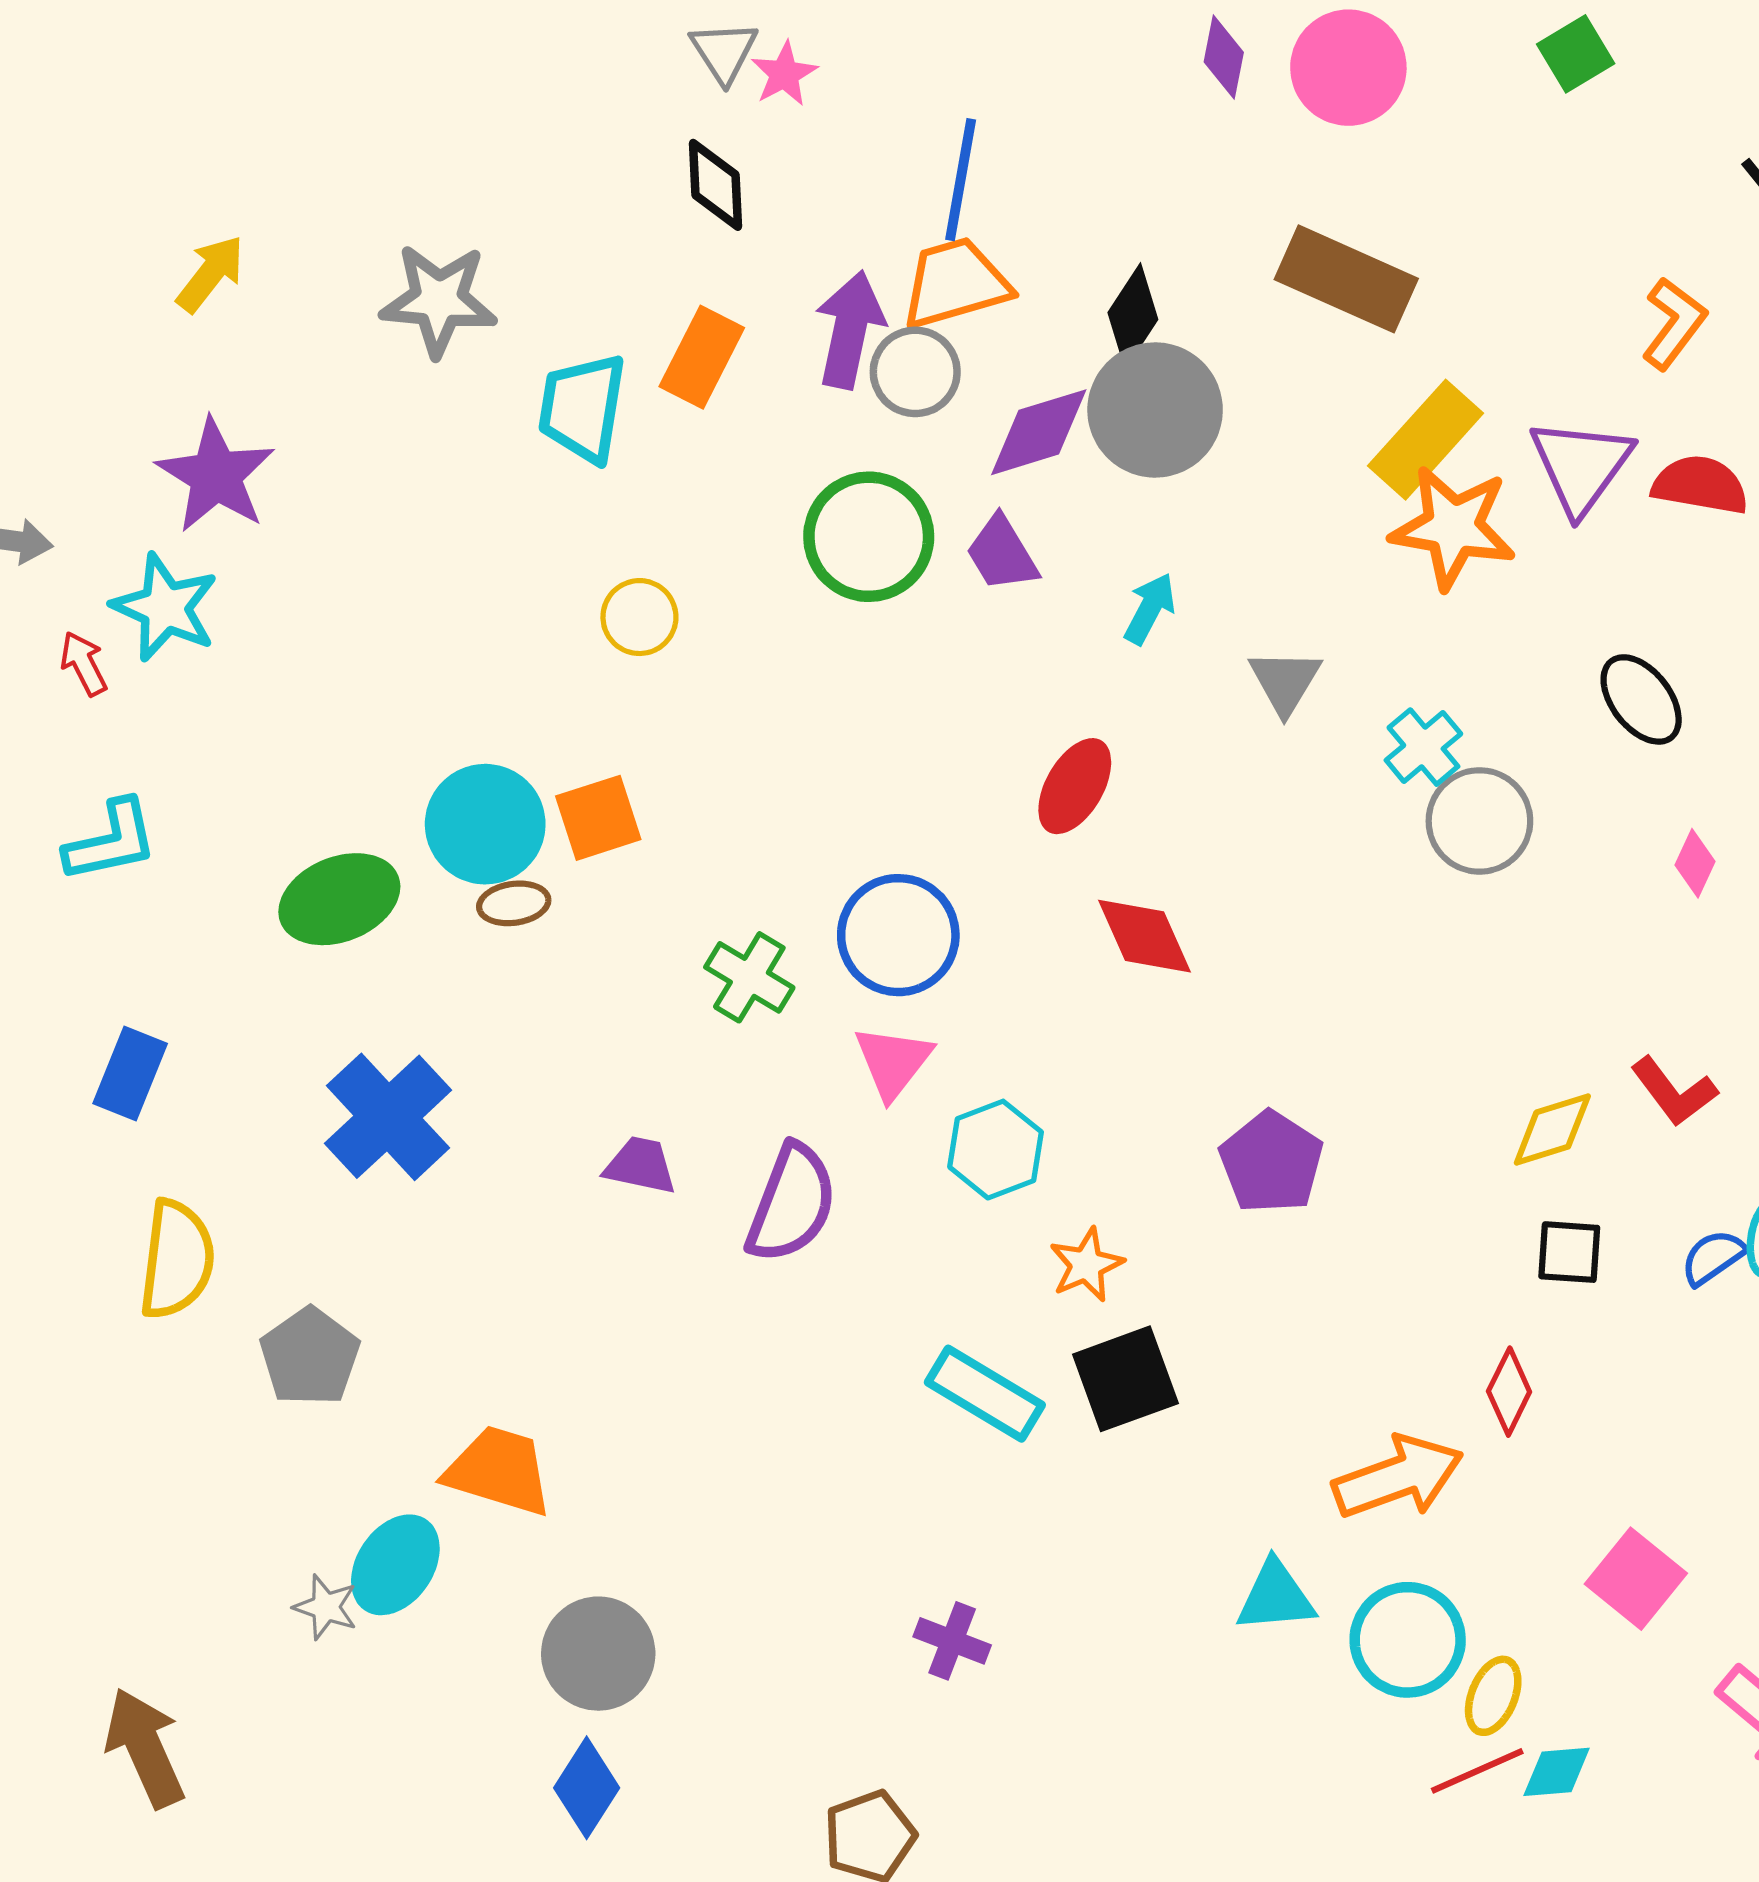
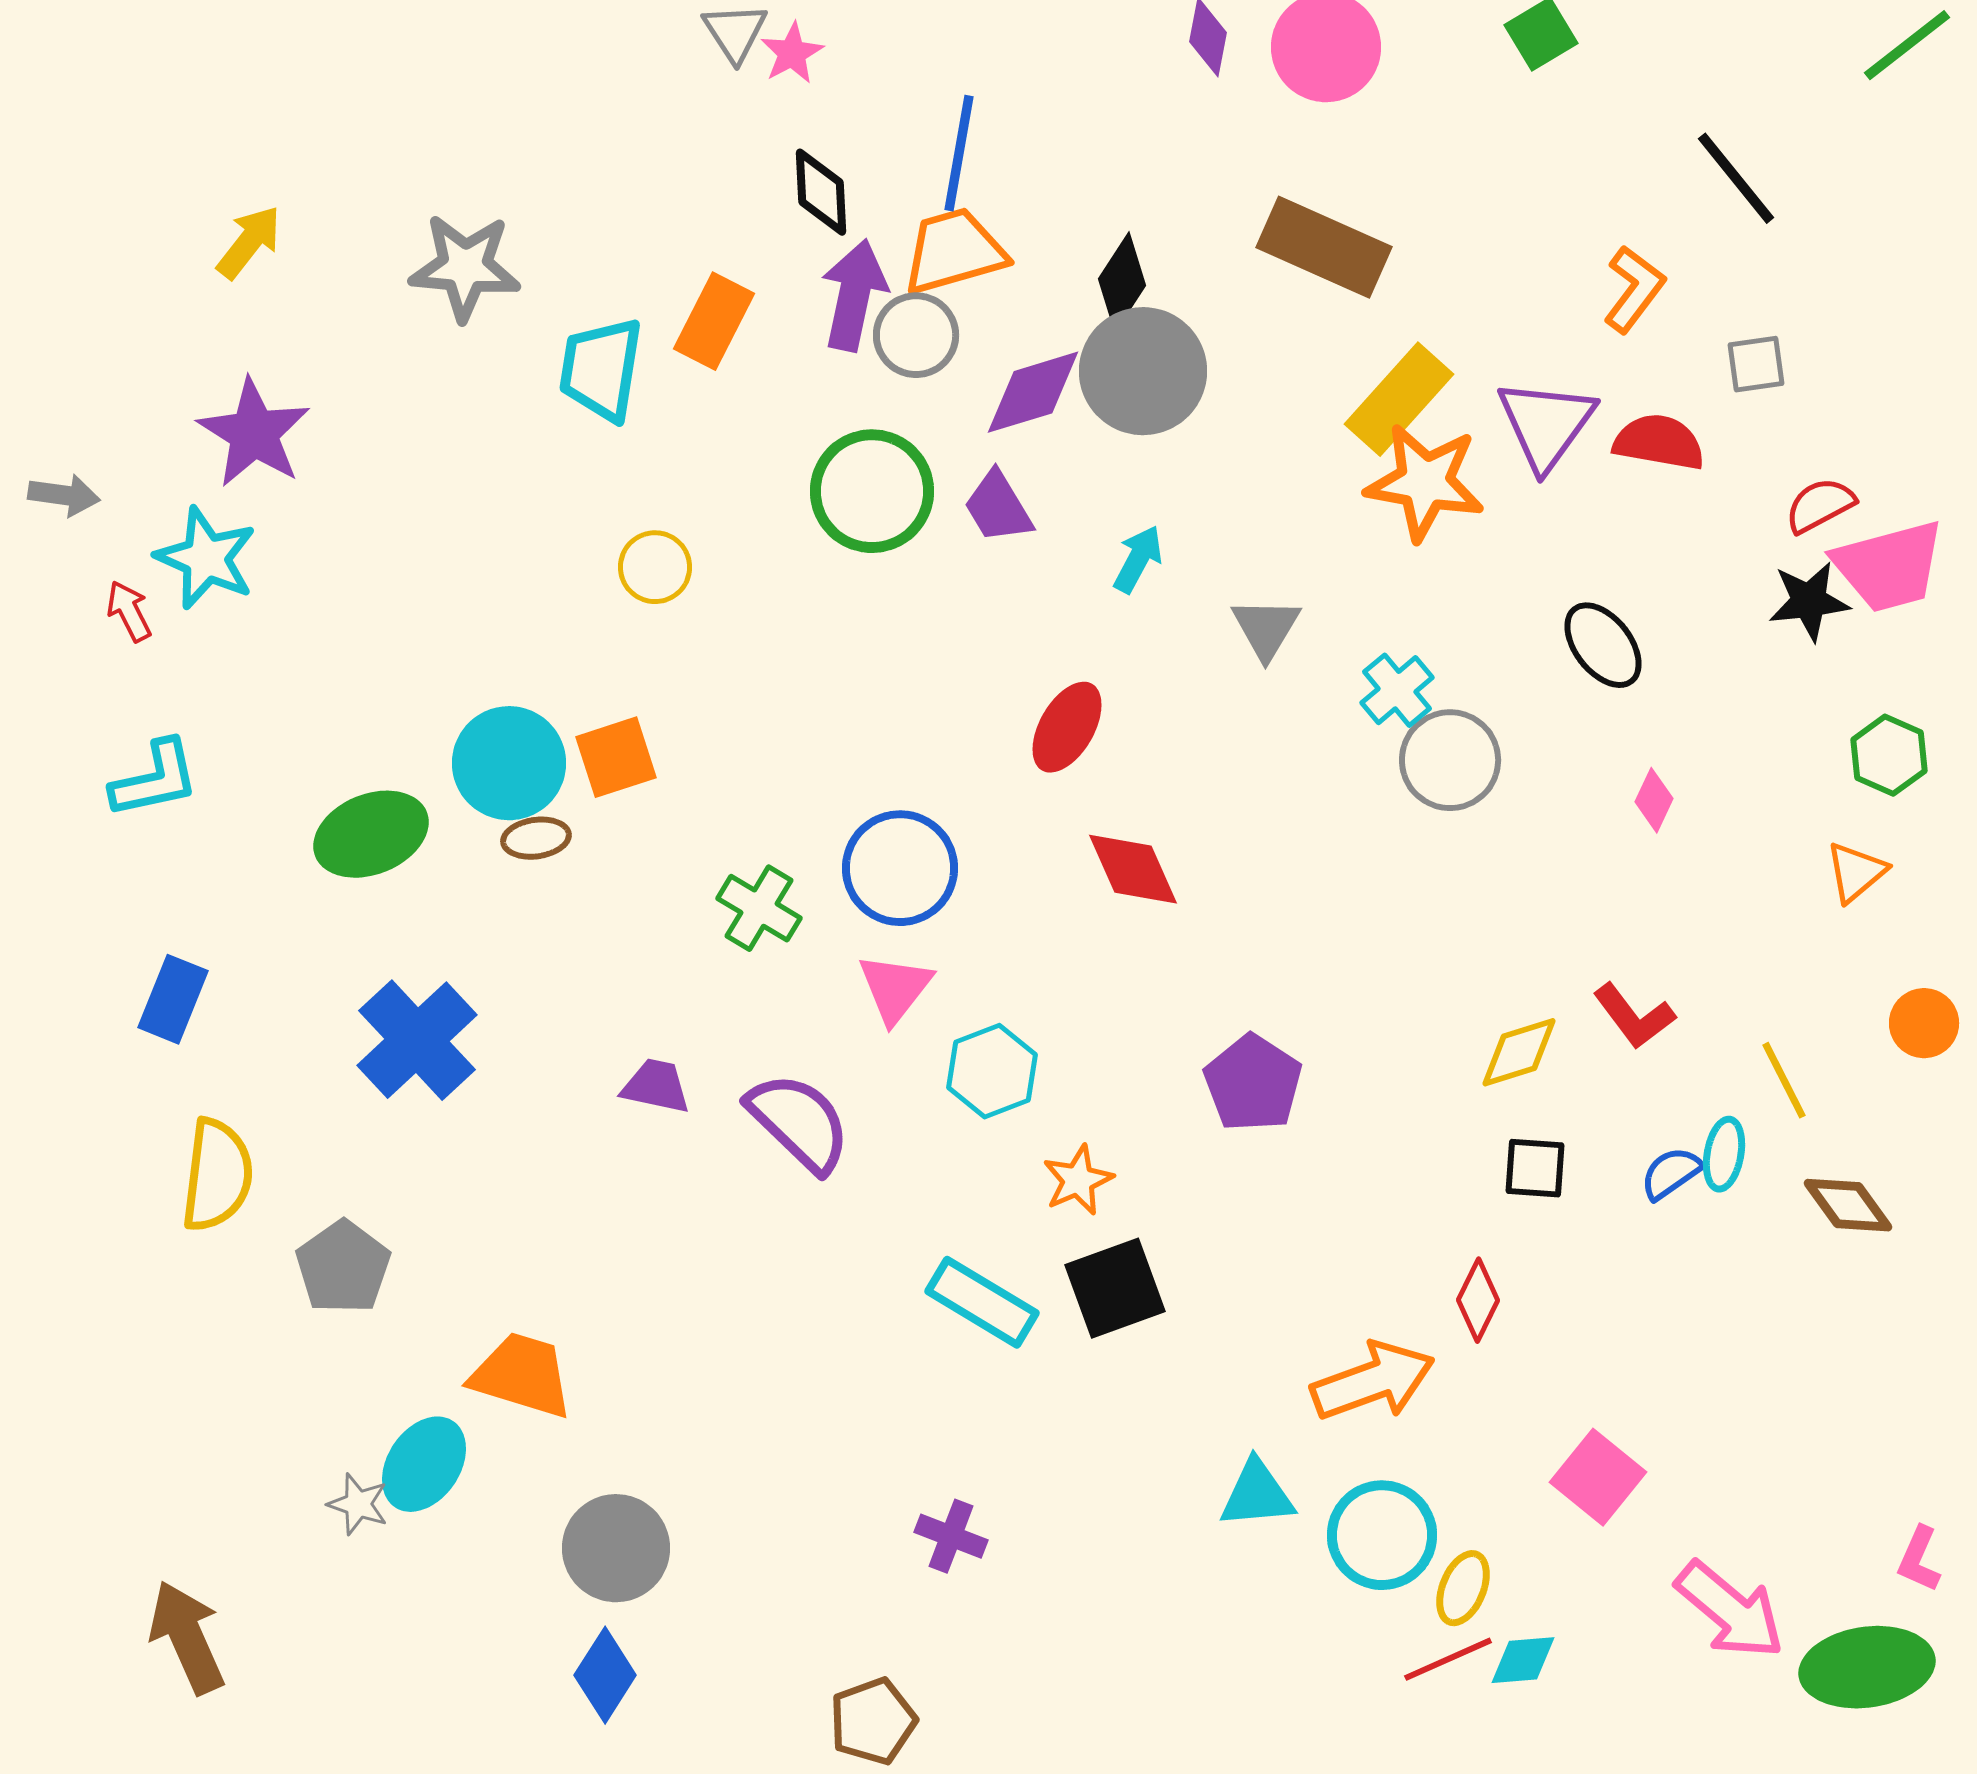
black diamond: (716, 185) -> (821, 192), moved
purple semicircle: (792, 1203) -> (799, 1122), turned -67

